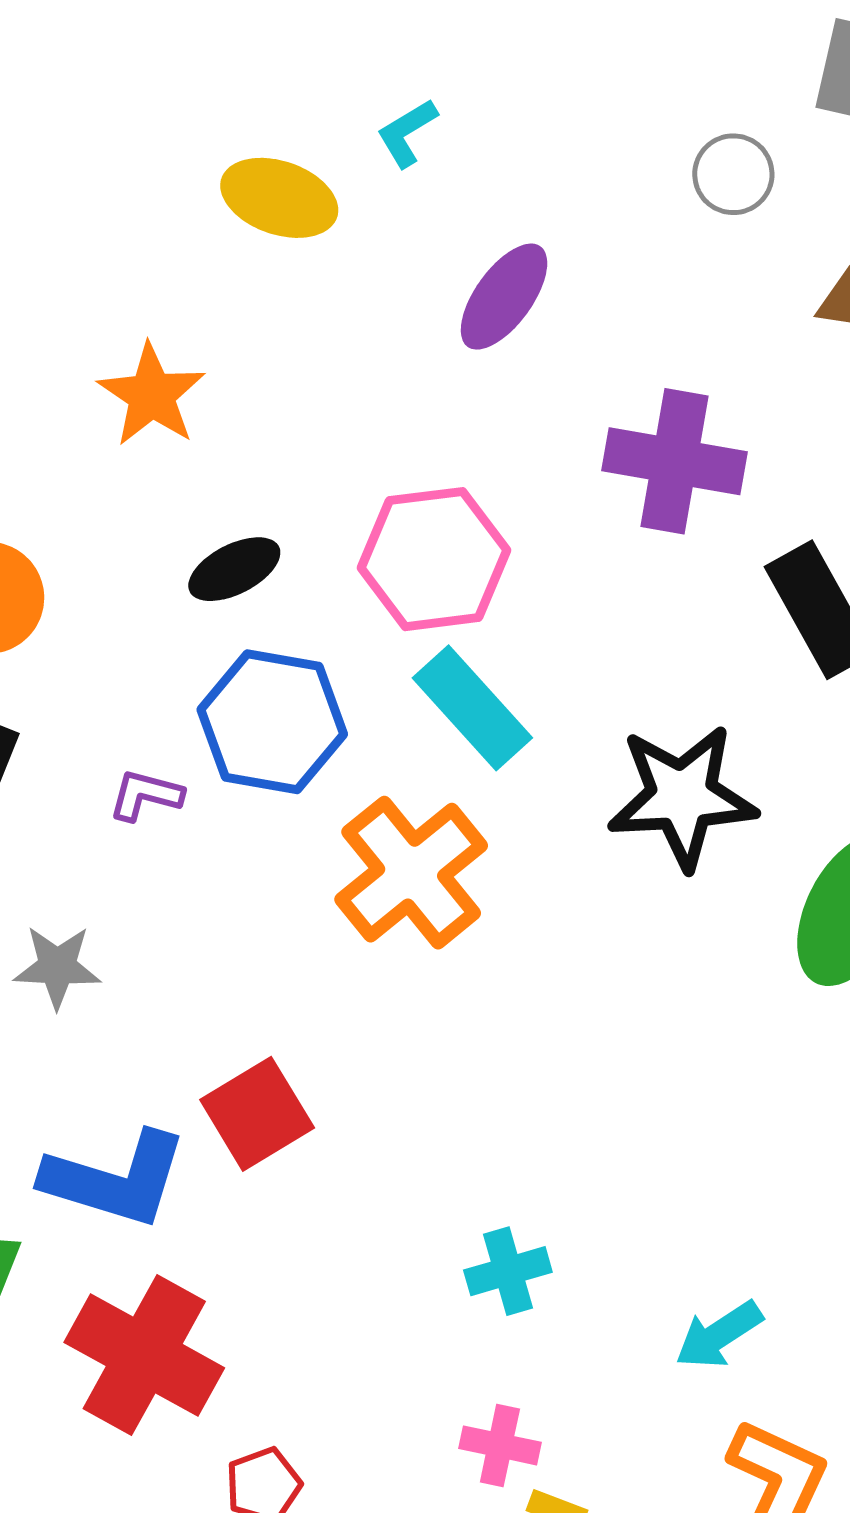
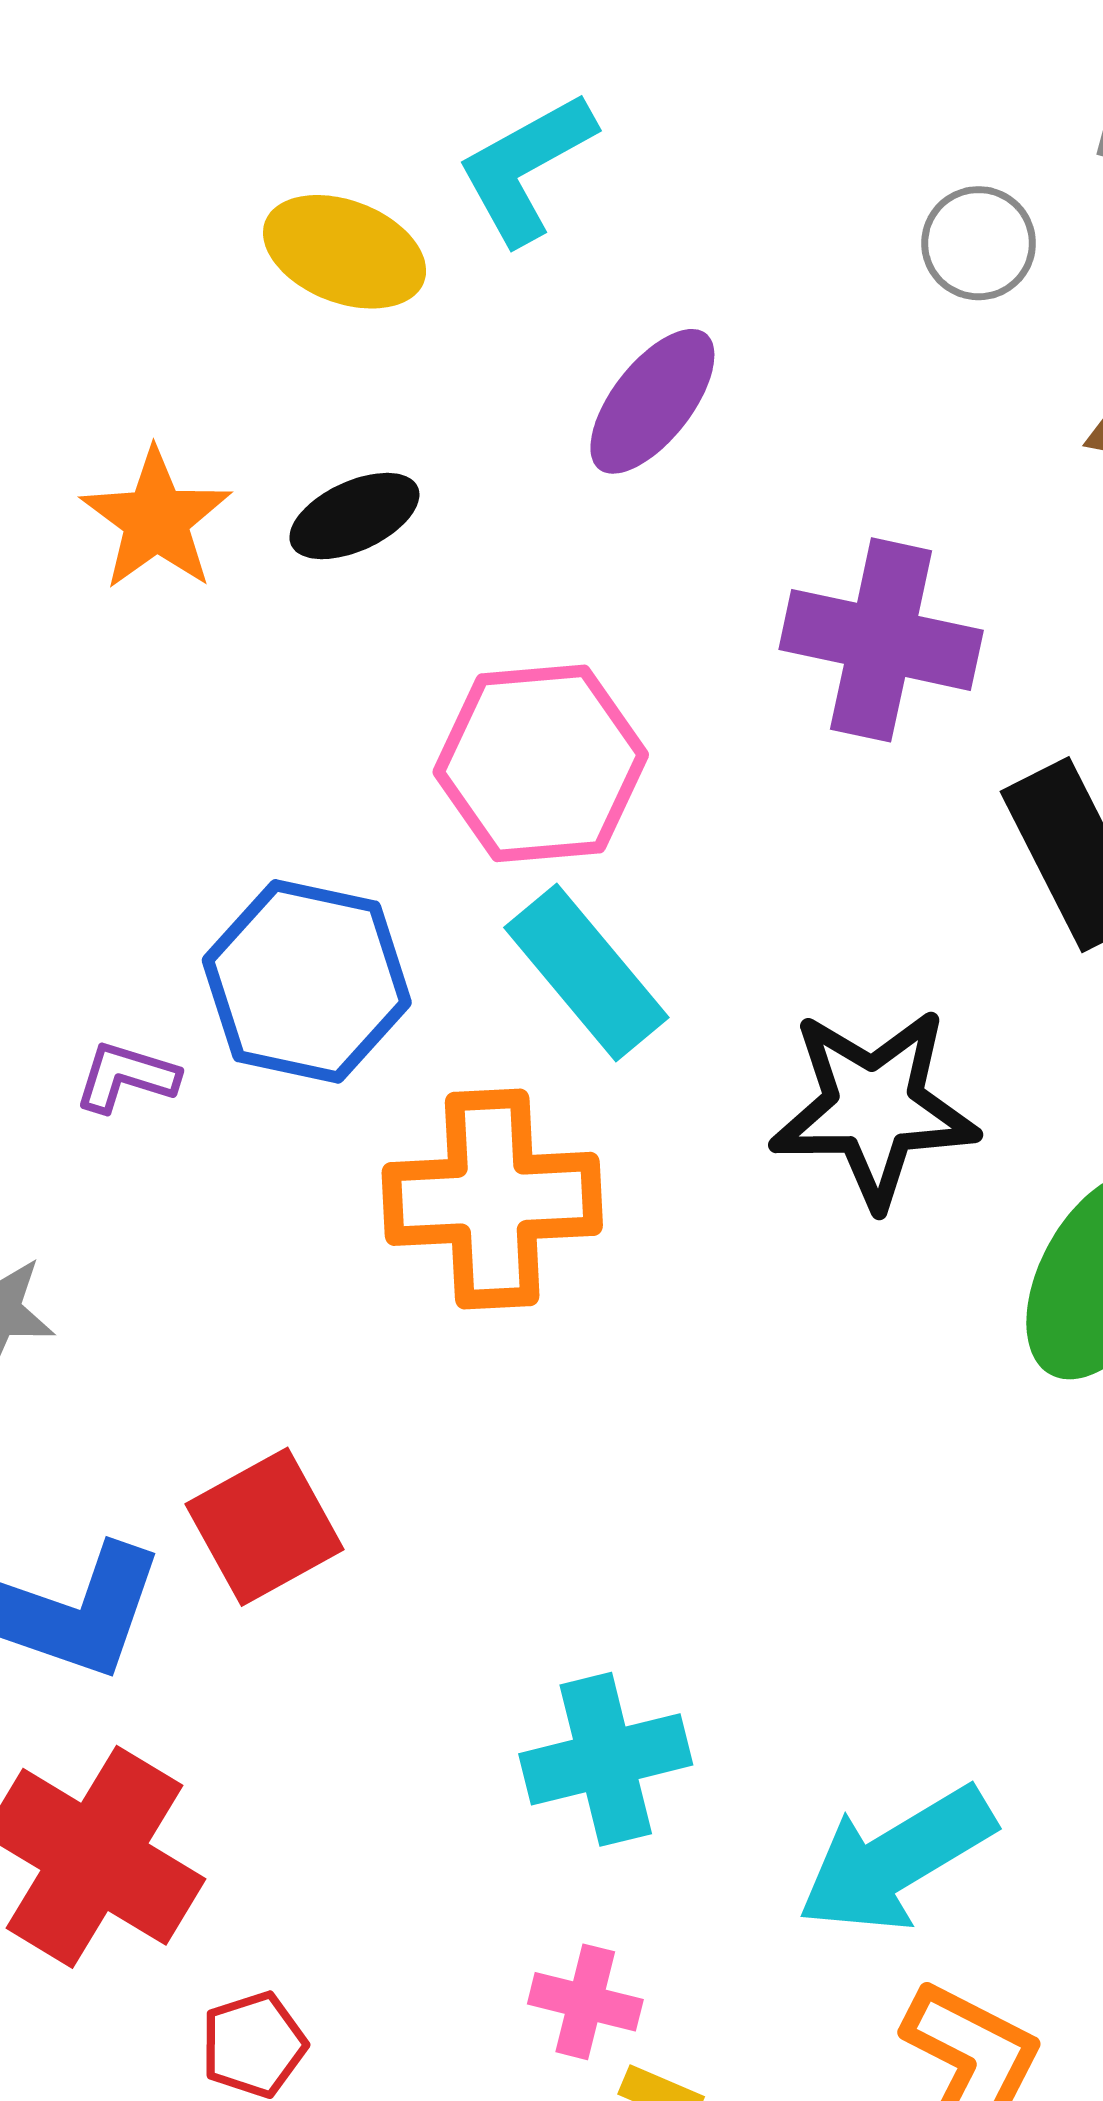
cyan L-shape: (407, 133) -> (526, 168), size x1.6
black ellipse: (234, 569) -> (354, 516), moved
orange cross: (411, 873) -> (492, 1199), turned 34
cyan cross: (508, 1271) -> (606, 1759), size x1.4
cyan arrow: (719, 1335) -> (896, 1860), size x1.6

